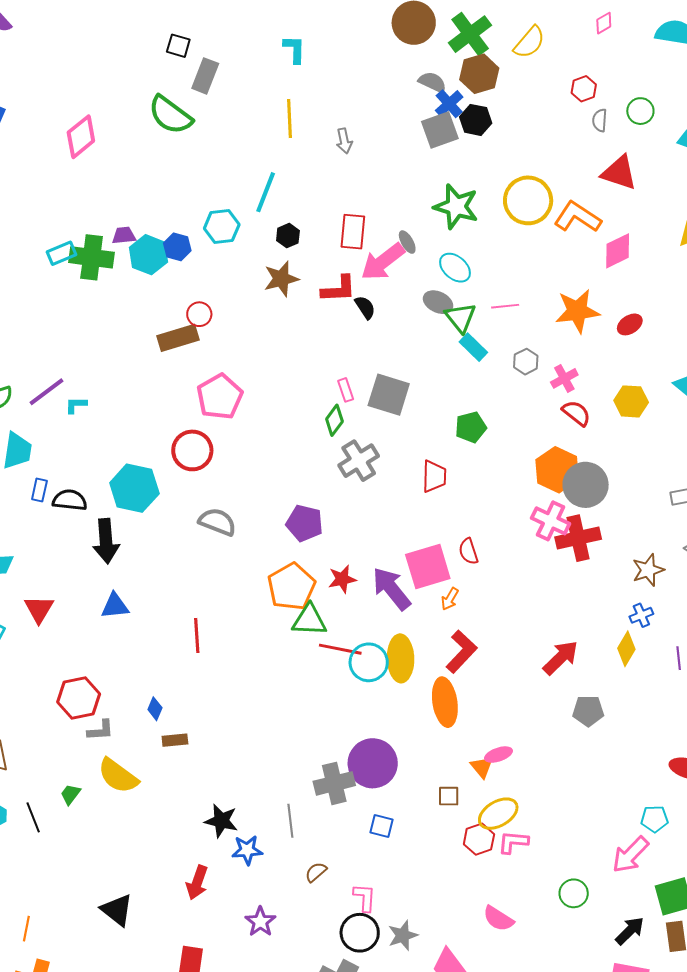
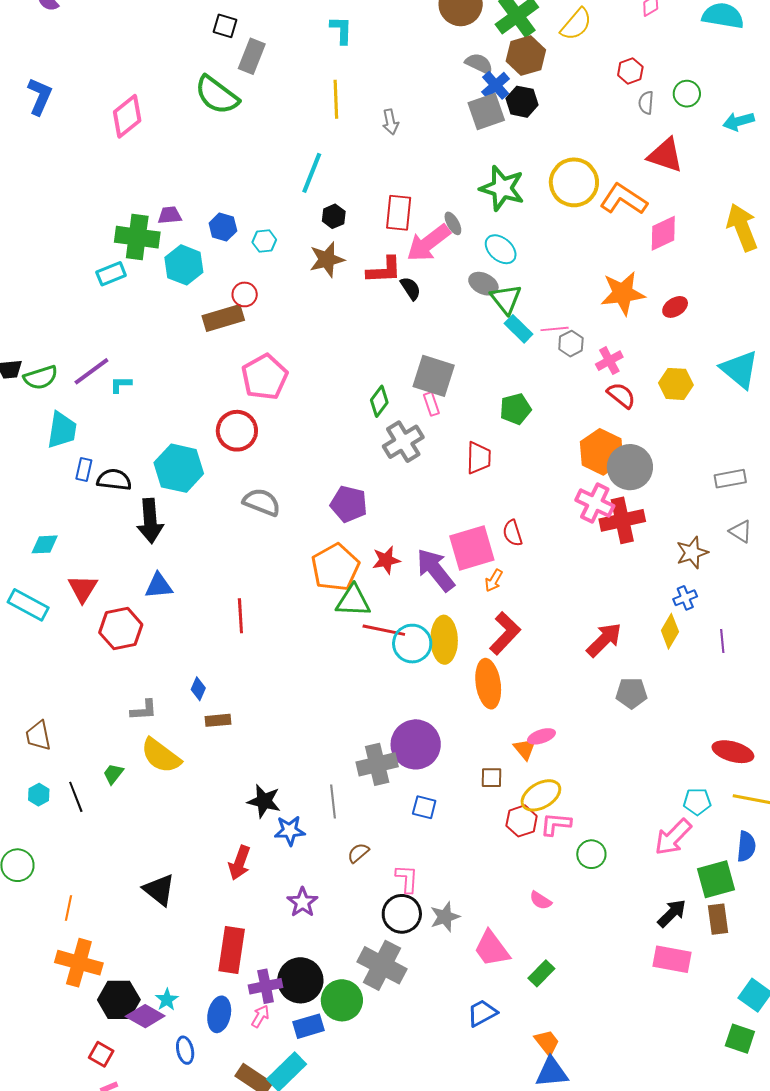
cyan hexagon: (222, 227) -> (264, 241), moved, size x0.7
cyan rectangle: (61, 253) -> (111, 274), moved
cyan hexagon: (148, 255) -> (184, 265), moved
pink line: (505, 306) -> (555, 329), moved
pink rectangle: (346, 390) -> (431, 404), moved
red hexagon: (79, 698) -> (121, 629), moved
green circle: (574, 893) -> (591, 854), moved
pink semicircle: (498, 919) -> (541, 900), size x0.7

